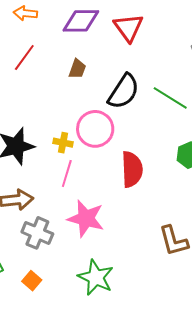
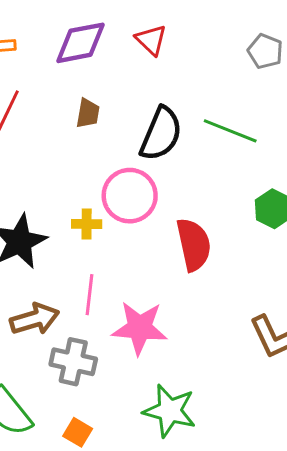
red triangle: (128, 28) -> (151, 40), size x0.7
pink line: (67, 173) -> (90, 295), moved

